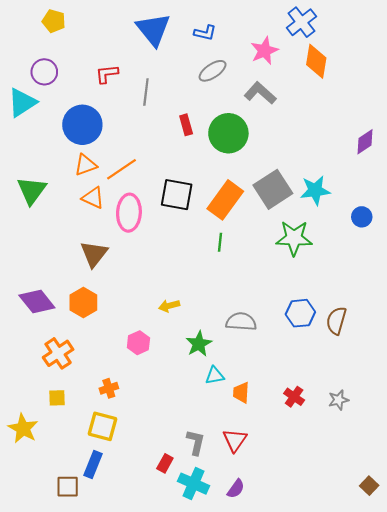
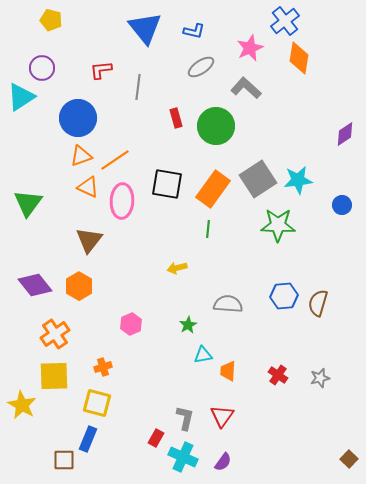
green triangle: (32, 190) -> (28, 203), moved
yellow arrow: (169, 306) -> (177, 268), moved
green star: (199, 344) -> (188, 325), size x0.7
yellow square: (57, 398) -> (54, 376), size x1.8

